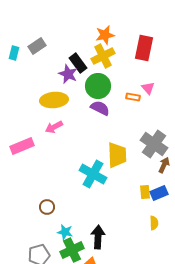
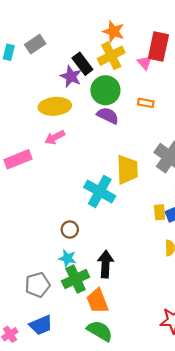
orange star: (105, 35) -> (114, 32), turned 30
pink triangle: (148, 88) -> (145, 63), moved
brown circle: (47, 207) -> (70, 230), moved

